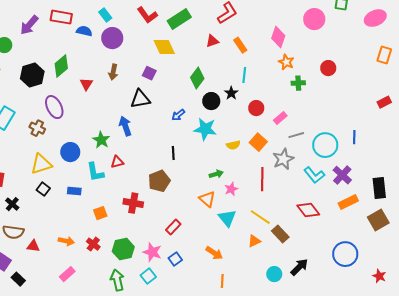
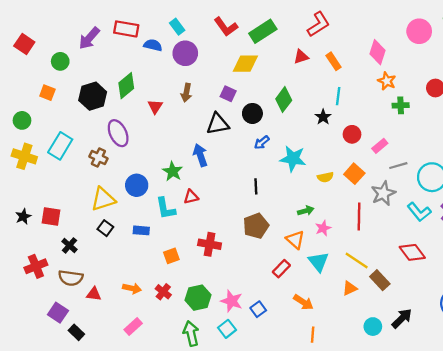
yellow diamond: (164, 47) -> (245, 64), turned -65
black circle: (211, 101) -> (252, 113), moved
brown pentagon: (159, 181) -> (256, 226), moved
red rectangle: (173, 227) -> (281, 269), moved

